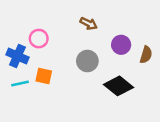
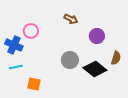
brown semicircle: (146, 55) -> (116, 58), moved
gray circle: (87, 61) -> (70, 60), moved
orange square: (44, 76) -> (34, 84), moved

